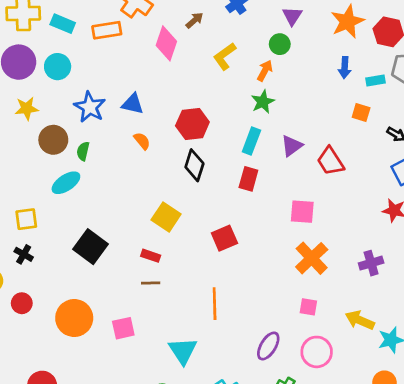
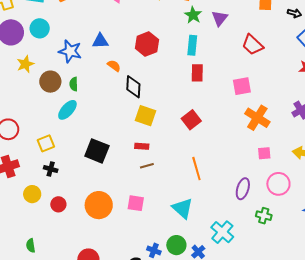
purple triangle: (292, 146) -> (220, 18), moved
black diamond: (194, 165) -> (133, 87), moved
pink square: (123, 328) -> (136, 203), turned 36

